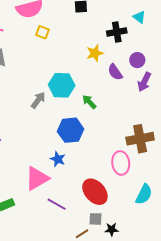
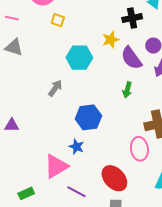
purple semicircle: (115, 72) -> (131, 58), size x1.4
cyan hexagon: (62, 85) -> (79, 58), moved
green arrow: (89, 102) -> (127, 90), moved, turned -119

